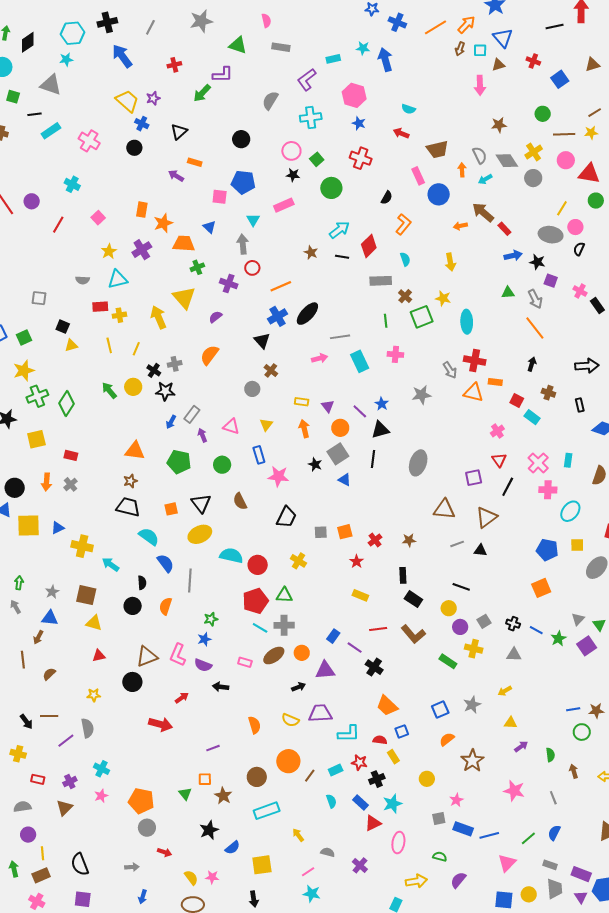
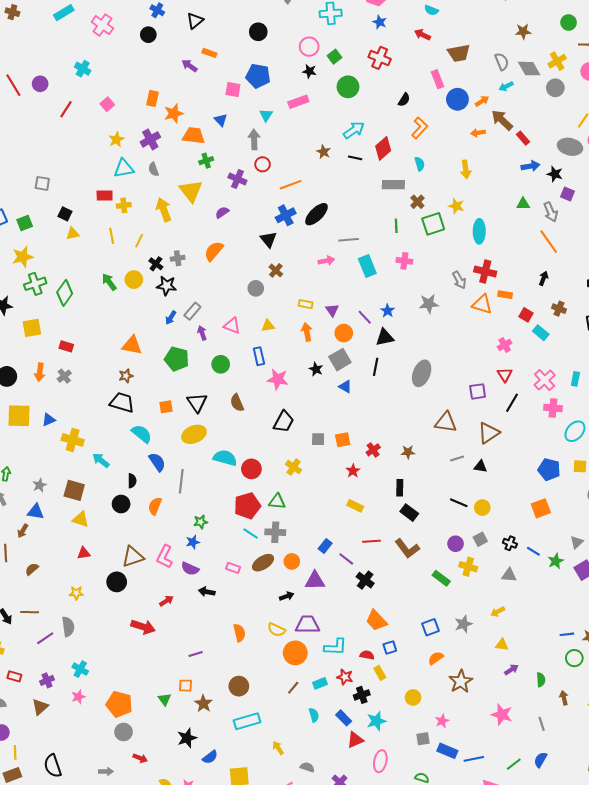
orange arrow: (462, 170) -> (482, 101), moved, turned 56
gray semicircle: (83, 280) -> (154, 169), moved, turned 64
yellow triangle: (266, 425) -> (268, 326), turned 40
yellow circle: (449, 608) -> (482, 508), moved
orange circle: (288, 761) -> (295, 653), moved

